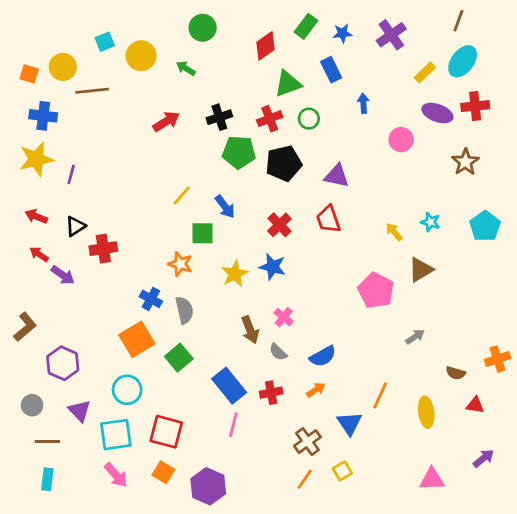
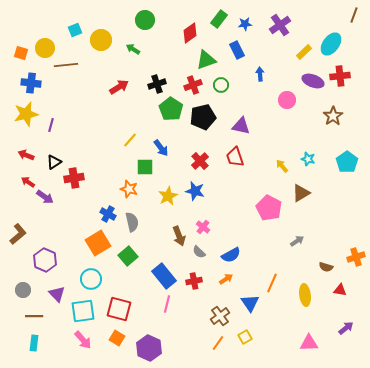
brown line: (458, 21) -> (354, 15), moved
green pentagon: (239, 152) -> (171, 109), turned 30

